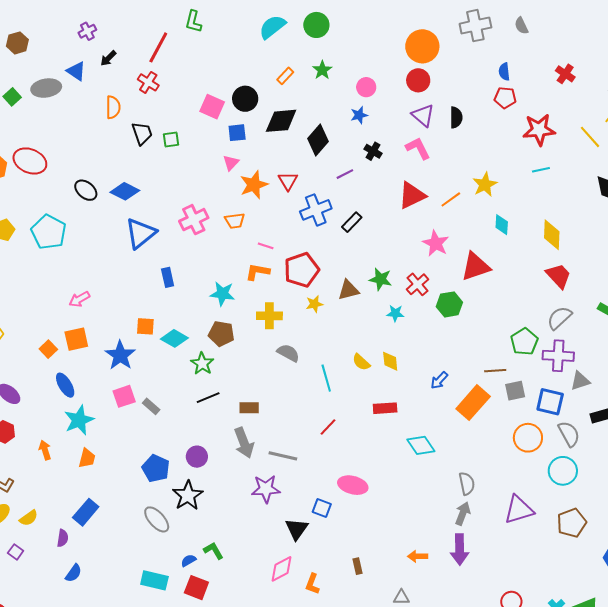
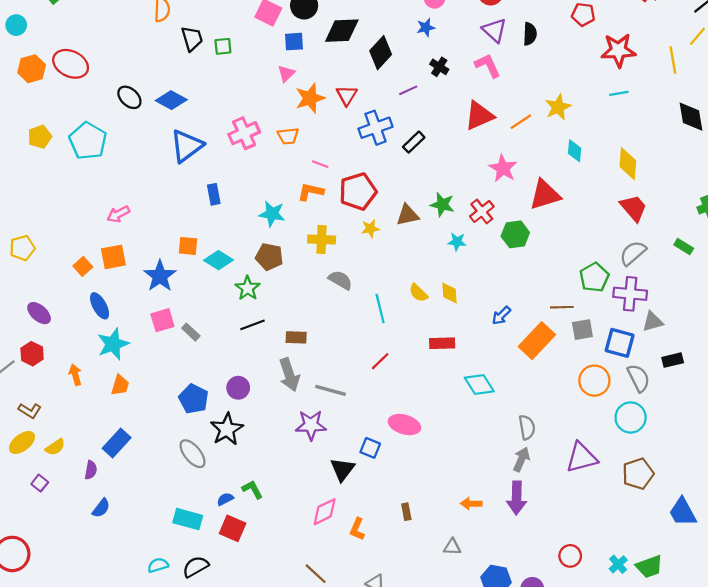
yellow line: (590, 137) -> (673, 60), turned 30

